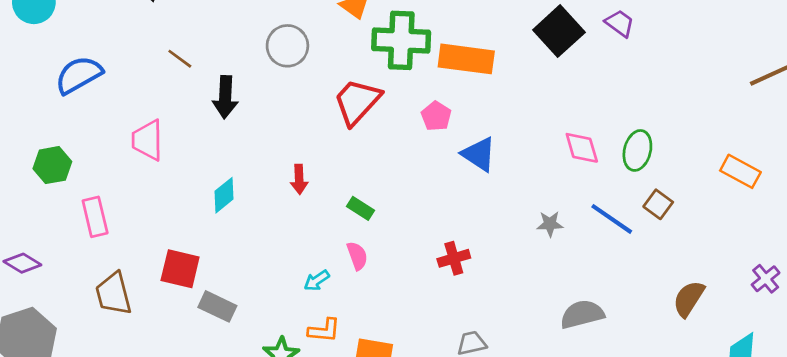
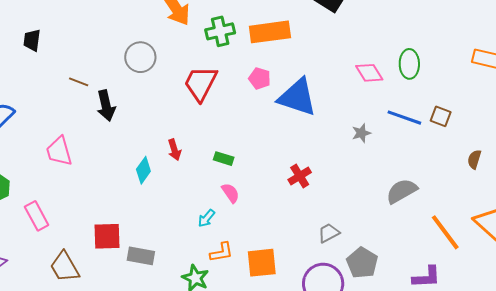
green cross: (401, 40) -> (220, 31), size x0.7
brown line: (180, 59) -> (79, 82), moved
blue triangle: (479, 154) -> (297, 97), size x1.5
cyan diamond: (224, 195) -> (143, 170), moved
brown square: (658, 204) -> (441, 116), moved
brown semicircle: (689, 299) -> (474, 159), size x0.7

